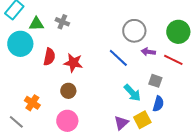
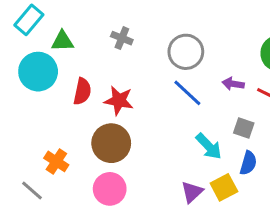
gray cross: (62, 22) -> (122, 38), moved
gray circle: (134, 31) -> (186, 52), moved
brown circle: (68, 91) -> (111, 143), size x1.6

